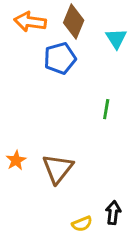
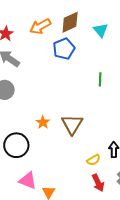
brown diamond: (74, 21) -> (70, 22), turned 50
orange arrow: (30, 22) -> (40, 26), turned -30

